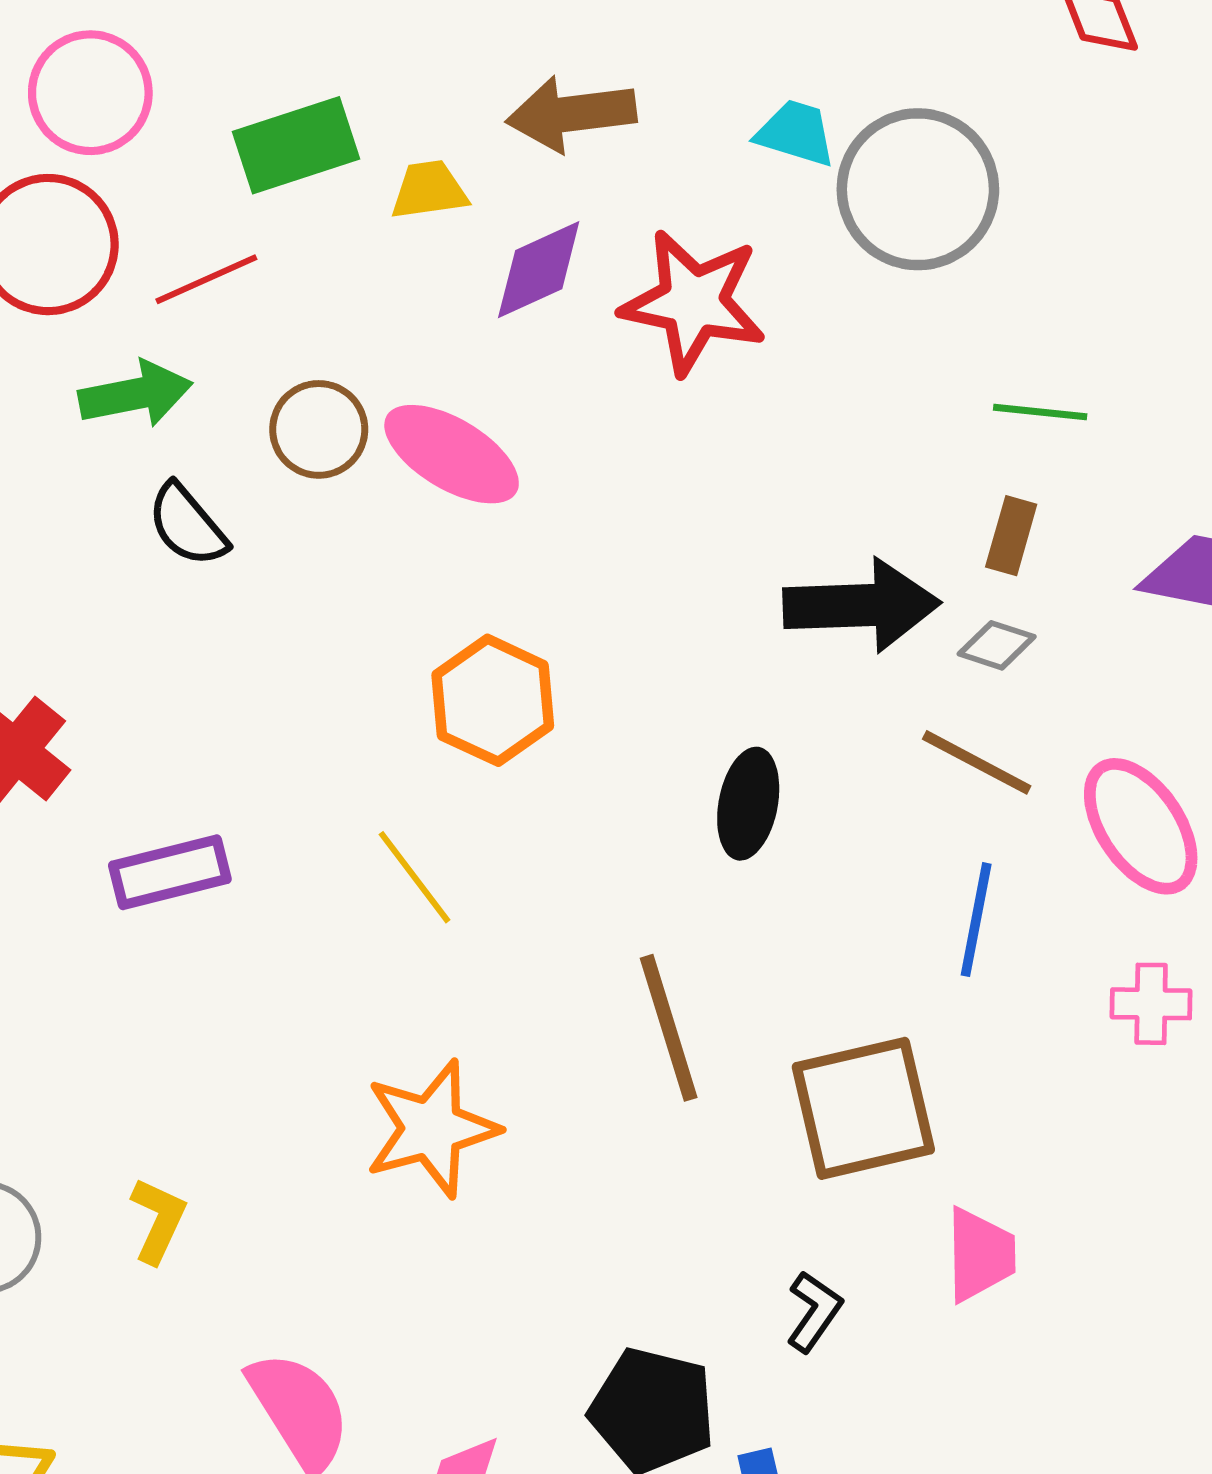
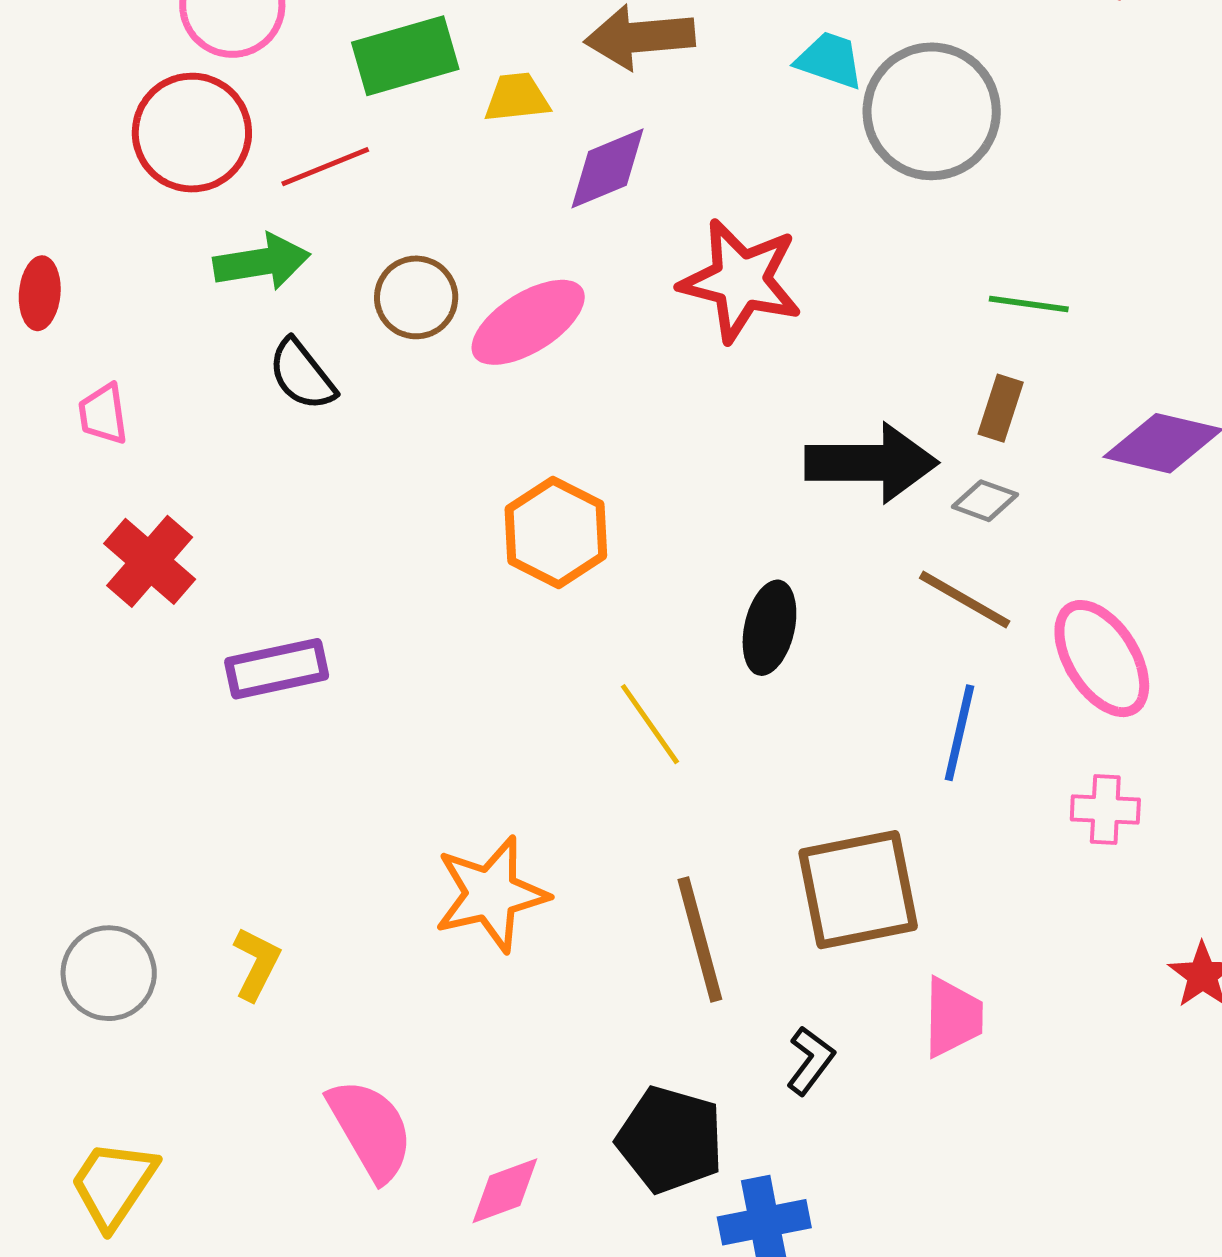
red star: (693, 302) -> (741, 281), moved
pink ellipse: (452, 454) -> (528, 322), turned -65
yellow line: (415, 877) -> (650, 724), moved
brown line: (669, 1028) -> (700, 939), moved

